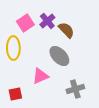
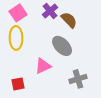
pink square: (25, 23) -> (18, 13), moved

